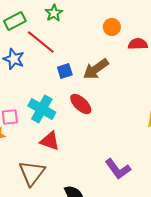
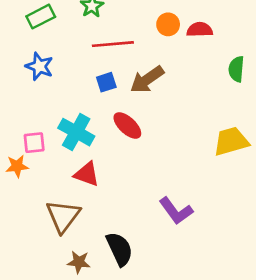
red line: (41, 42) -> (113, 44), moved, turned -44
red semicircle: (138, 44) -> (200, 30), moved

